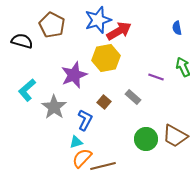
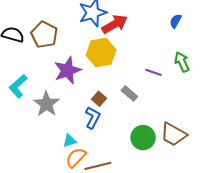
brown pentagon: (52, 25) -> (44, 35), moved
blue semicircle: (177, 28) -> (176, 21), turned 40
blue L-shape: (85, 120) -> (93, 118), moved

